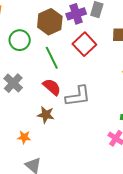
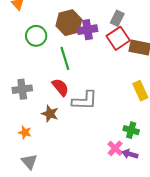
purple cross: (76, 14) -> (88, 30), moved
red square: (84, 44) -> (118, 38), moved
gray cross: (13, 83) -> (22, 89), moved, turned 30

